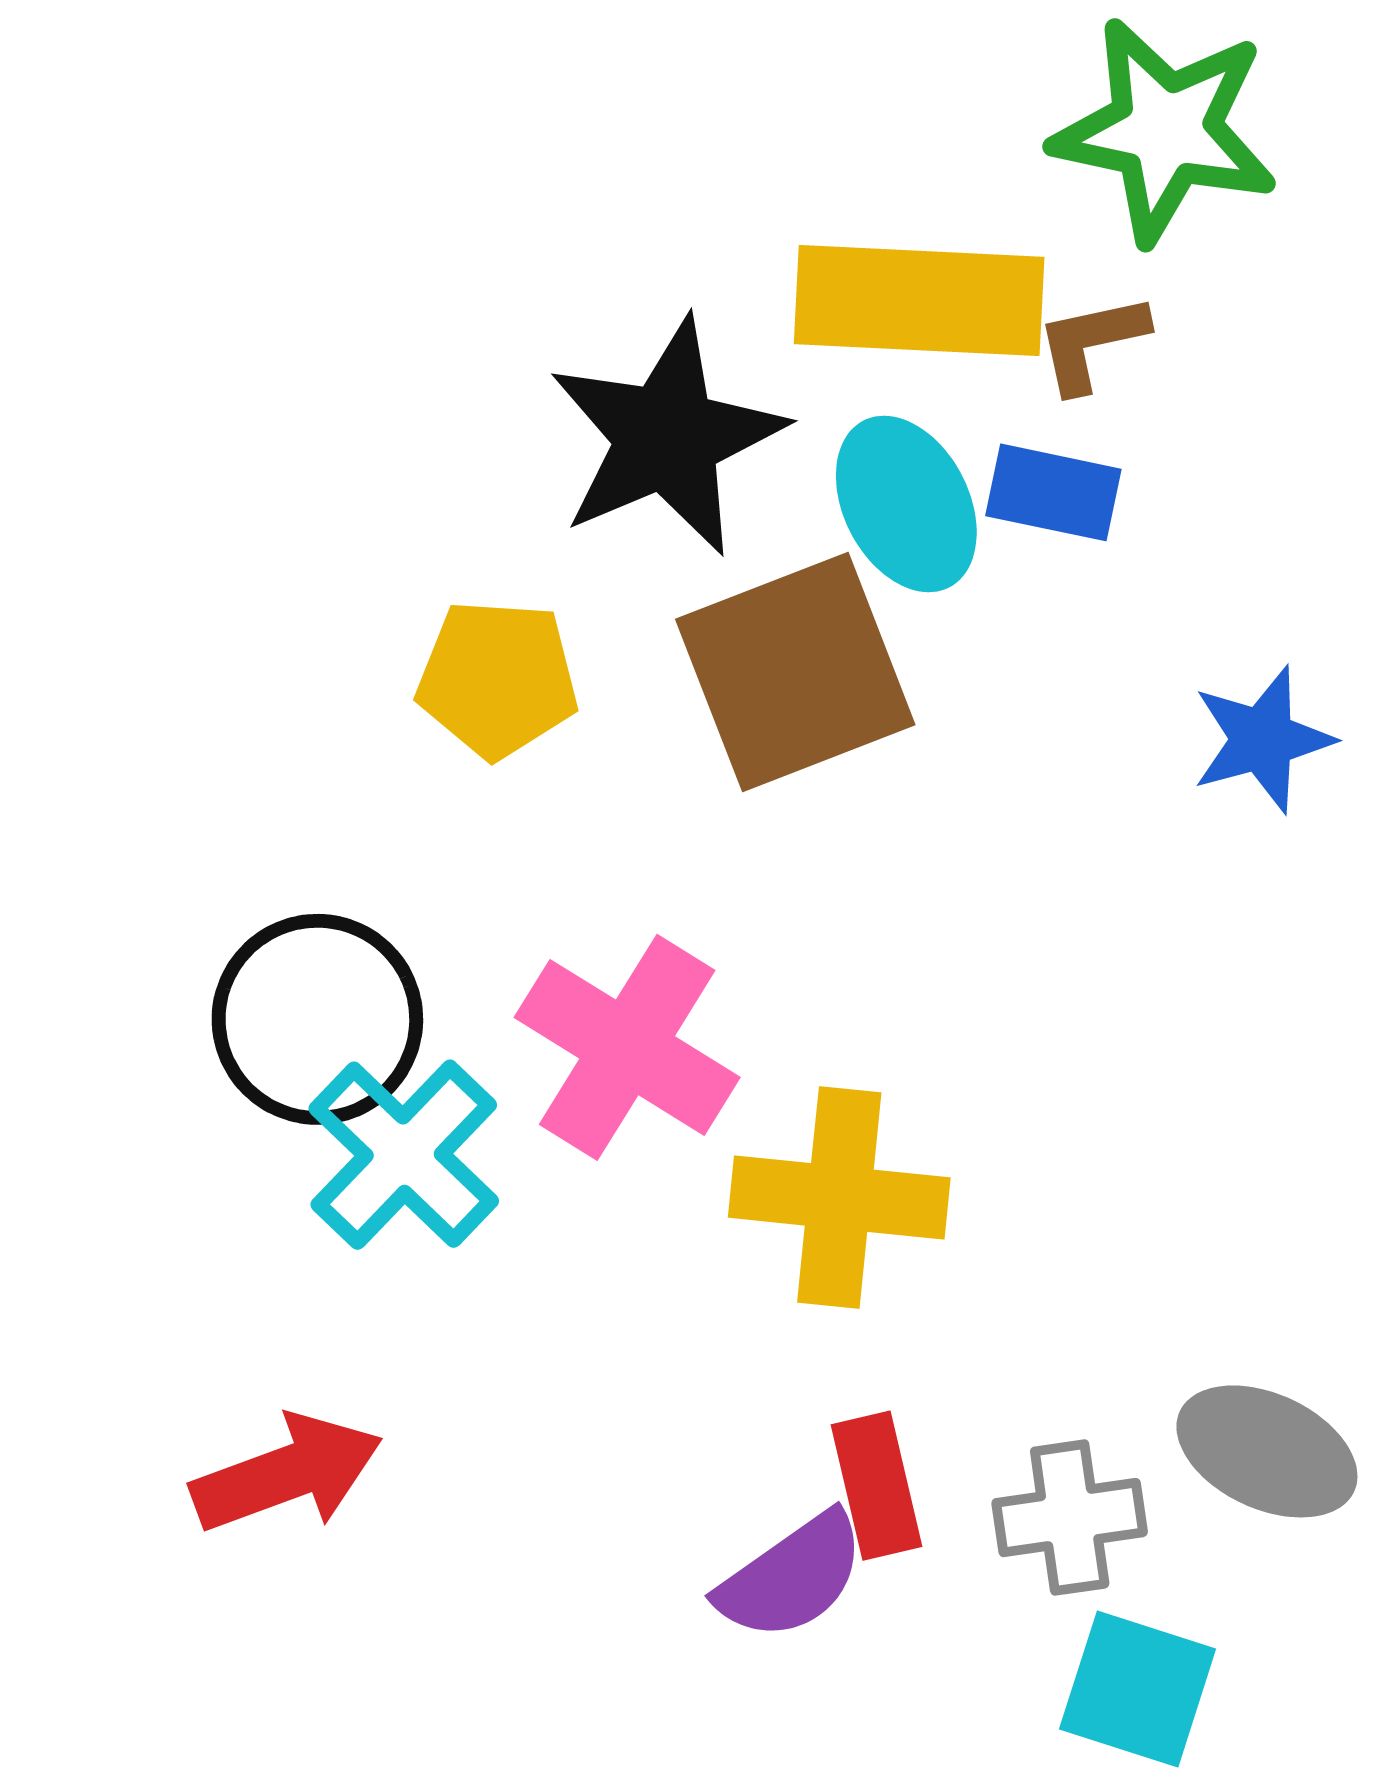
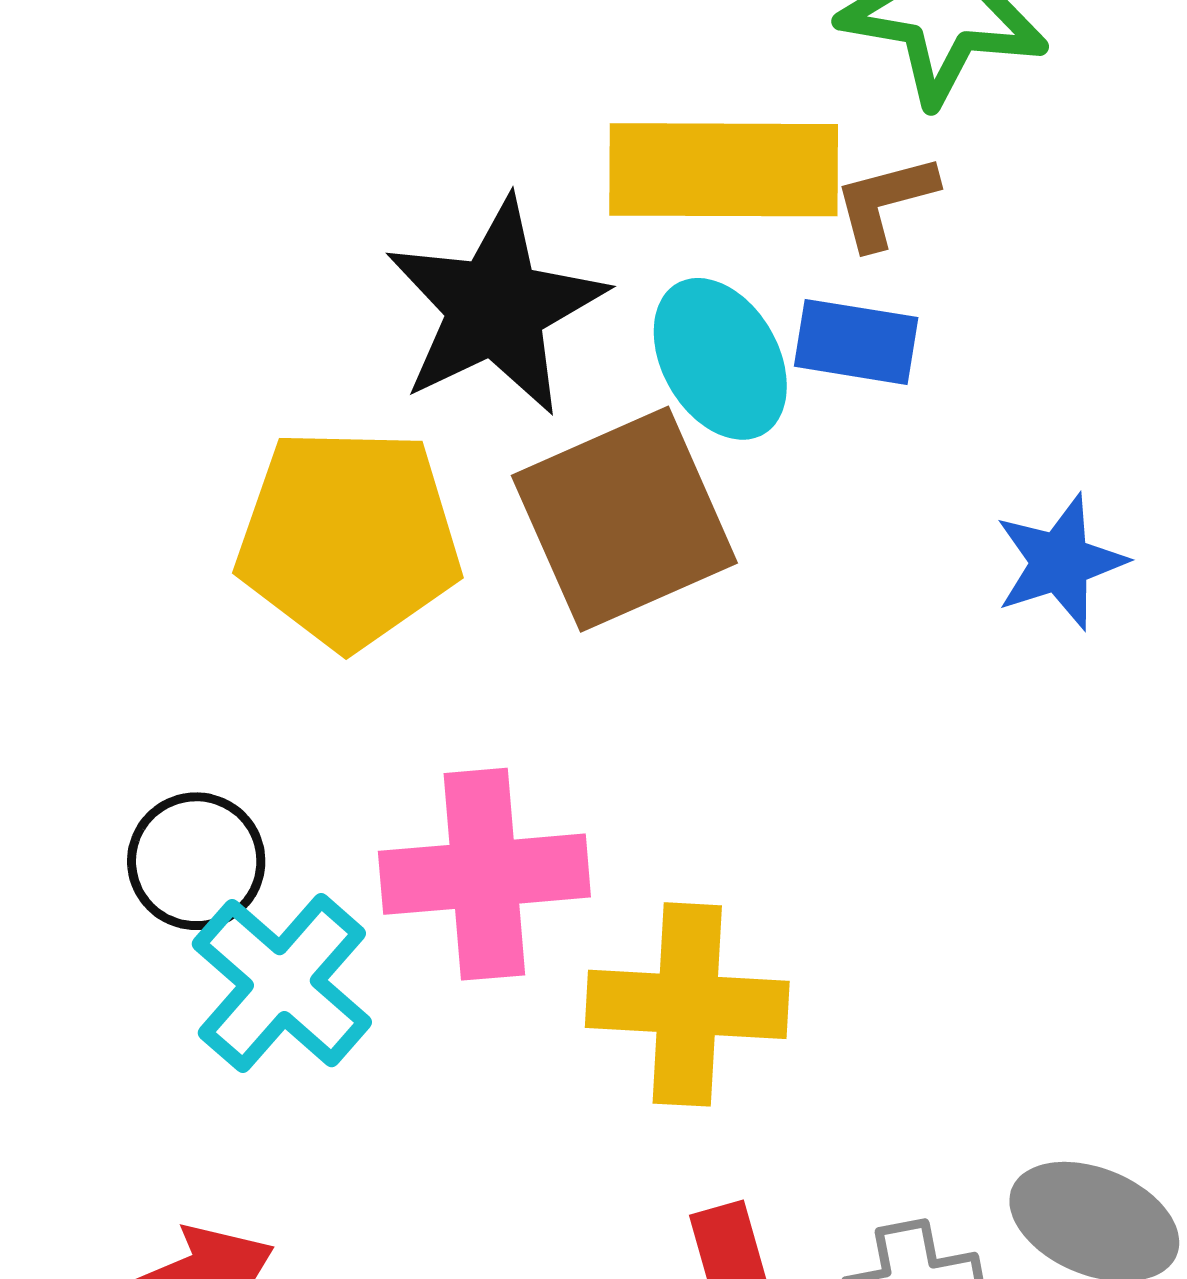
yellow pentagon: (497, 679) -> (349, 538), size x1.5
black circle: (317, 1019) -> (196, 861), size x0.7
pink cross: (627, 1047) -> (484, 874), turned -34

